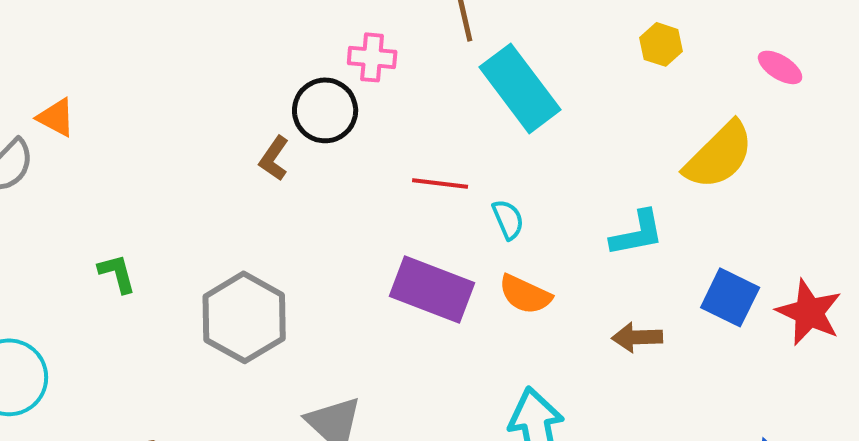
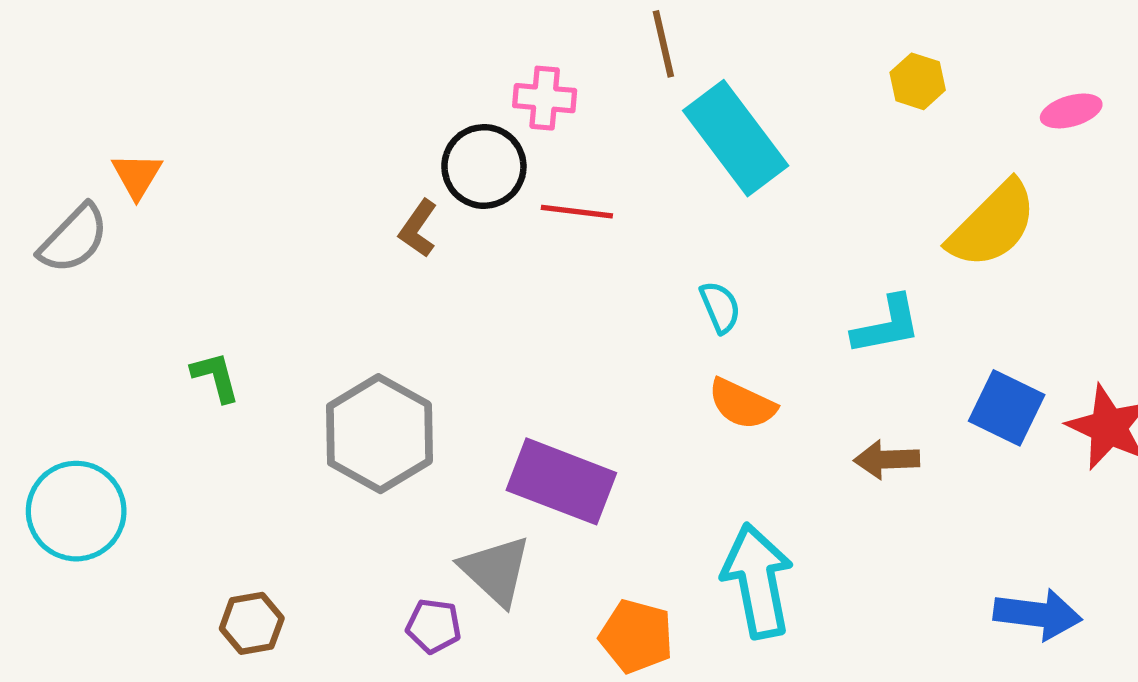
pink ellipse: (780, 67) -> (1071, 111), turned -48
orange triangle: (56, 117) -> (137, 176), turned 33
red line: (440, 183) -> (577, 212), moved
purple rectangle: (432, 289) -> (561, 481), moved

